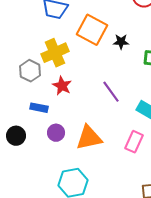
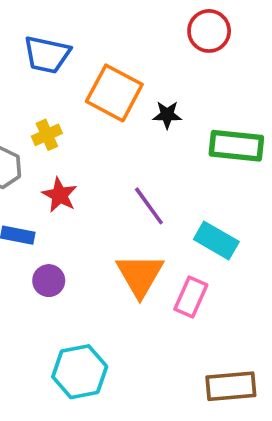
yellow cross: (55, 53) -> (47, 135), size x0.6
orange triangle: (89, 138) -> (140, 275), moved, turned -48

